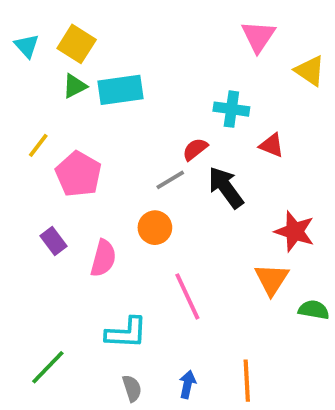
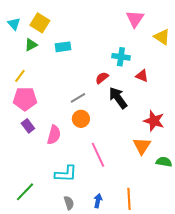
green triangle: (75, 86) -> (31, 45), moved
cyan rectangle: (121, 90) -> (63, 47), size x0.7
pink pentagon: (78, 174) -> (25, 99), moved, turned -30
gray line: (170, 180) -> (78, 98), moved

